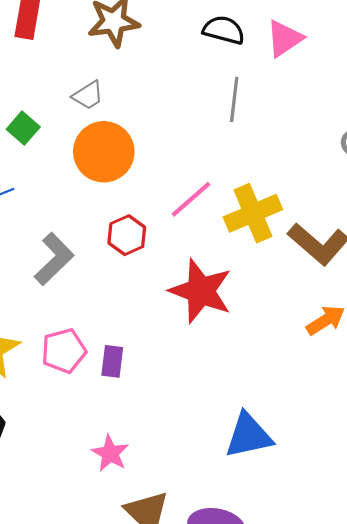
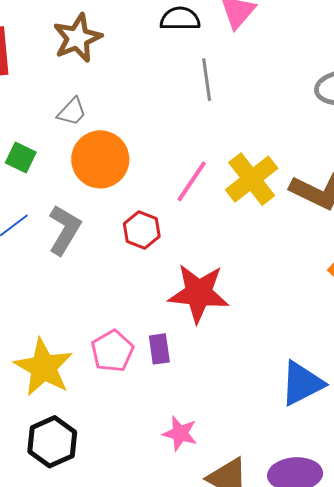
gray L-shape: (54, 259) -> (64, 230), moved
red star: (201, 291) -> (199, 293), moved

